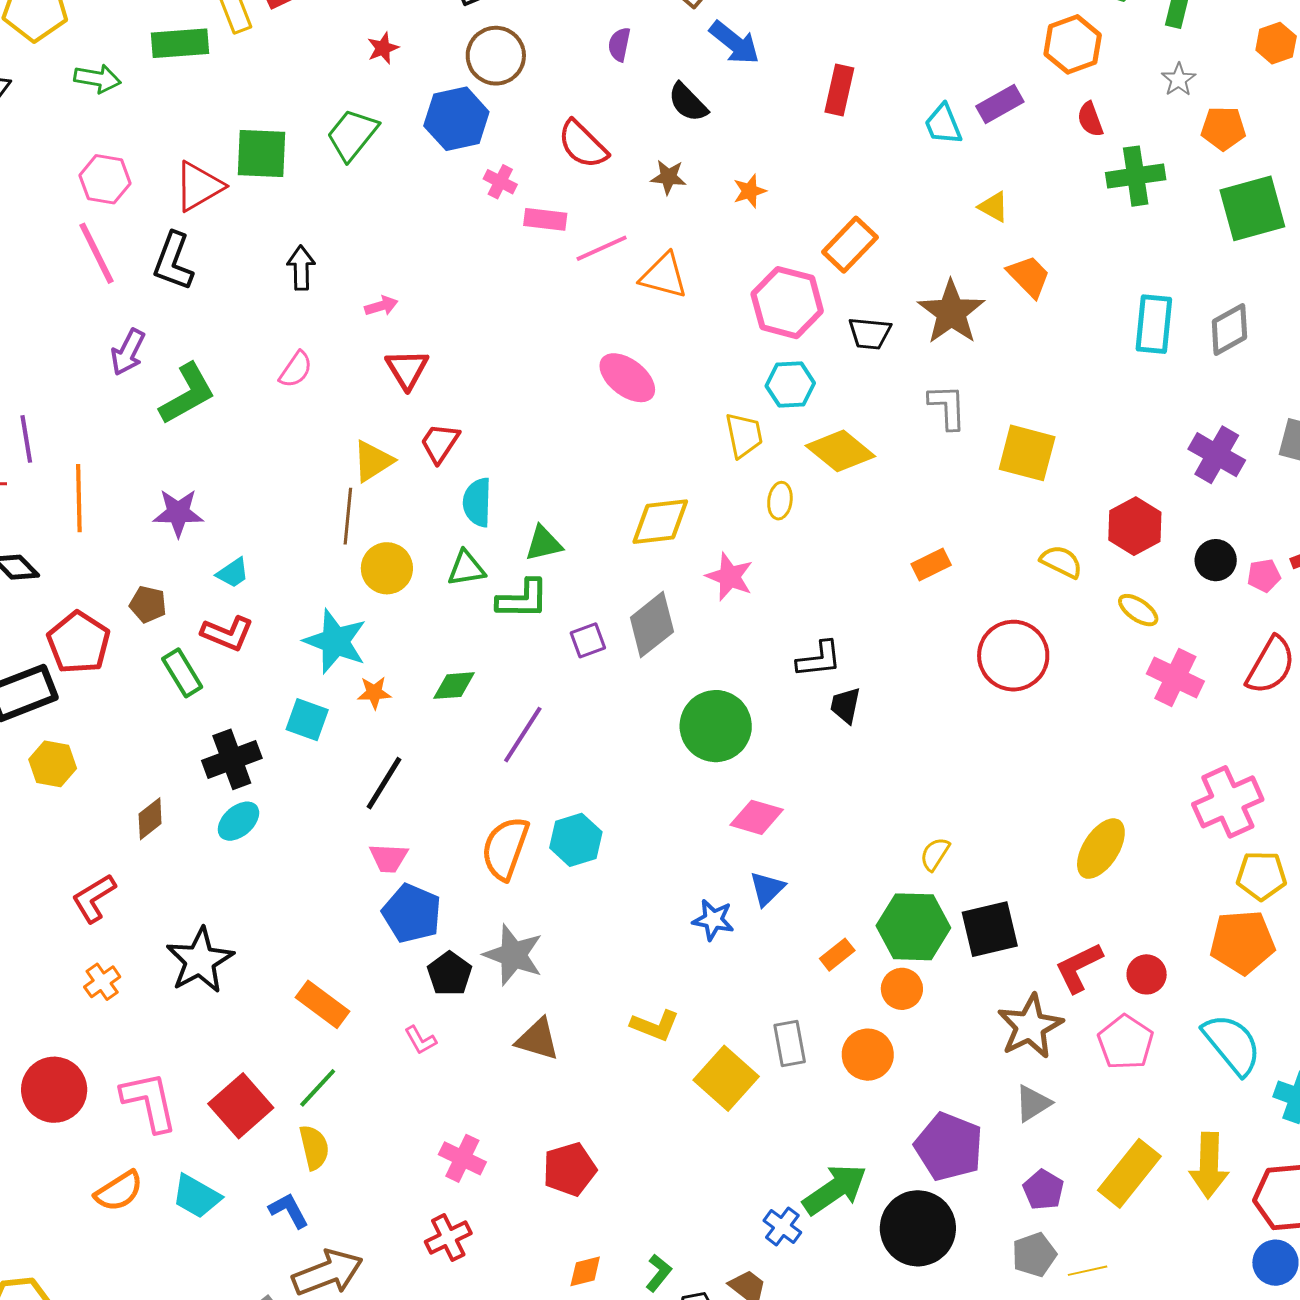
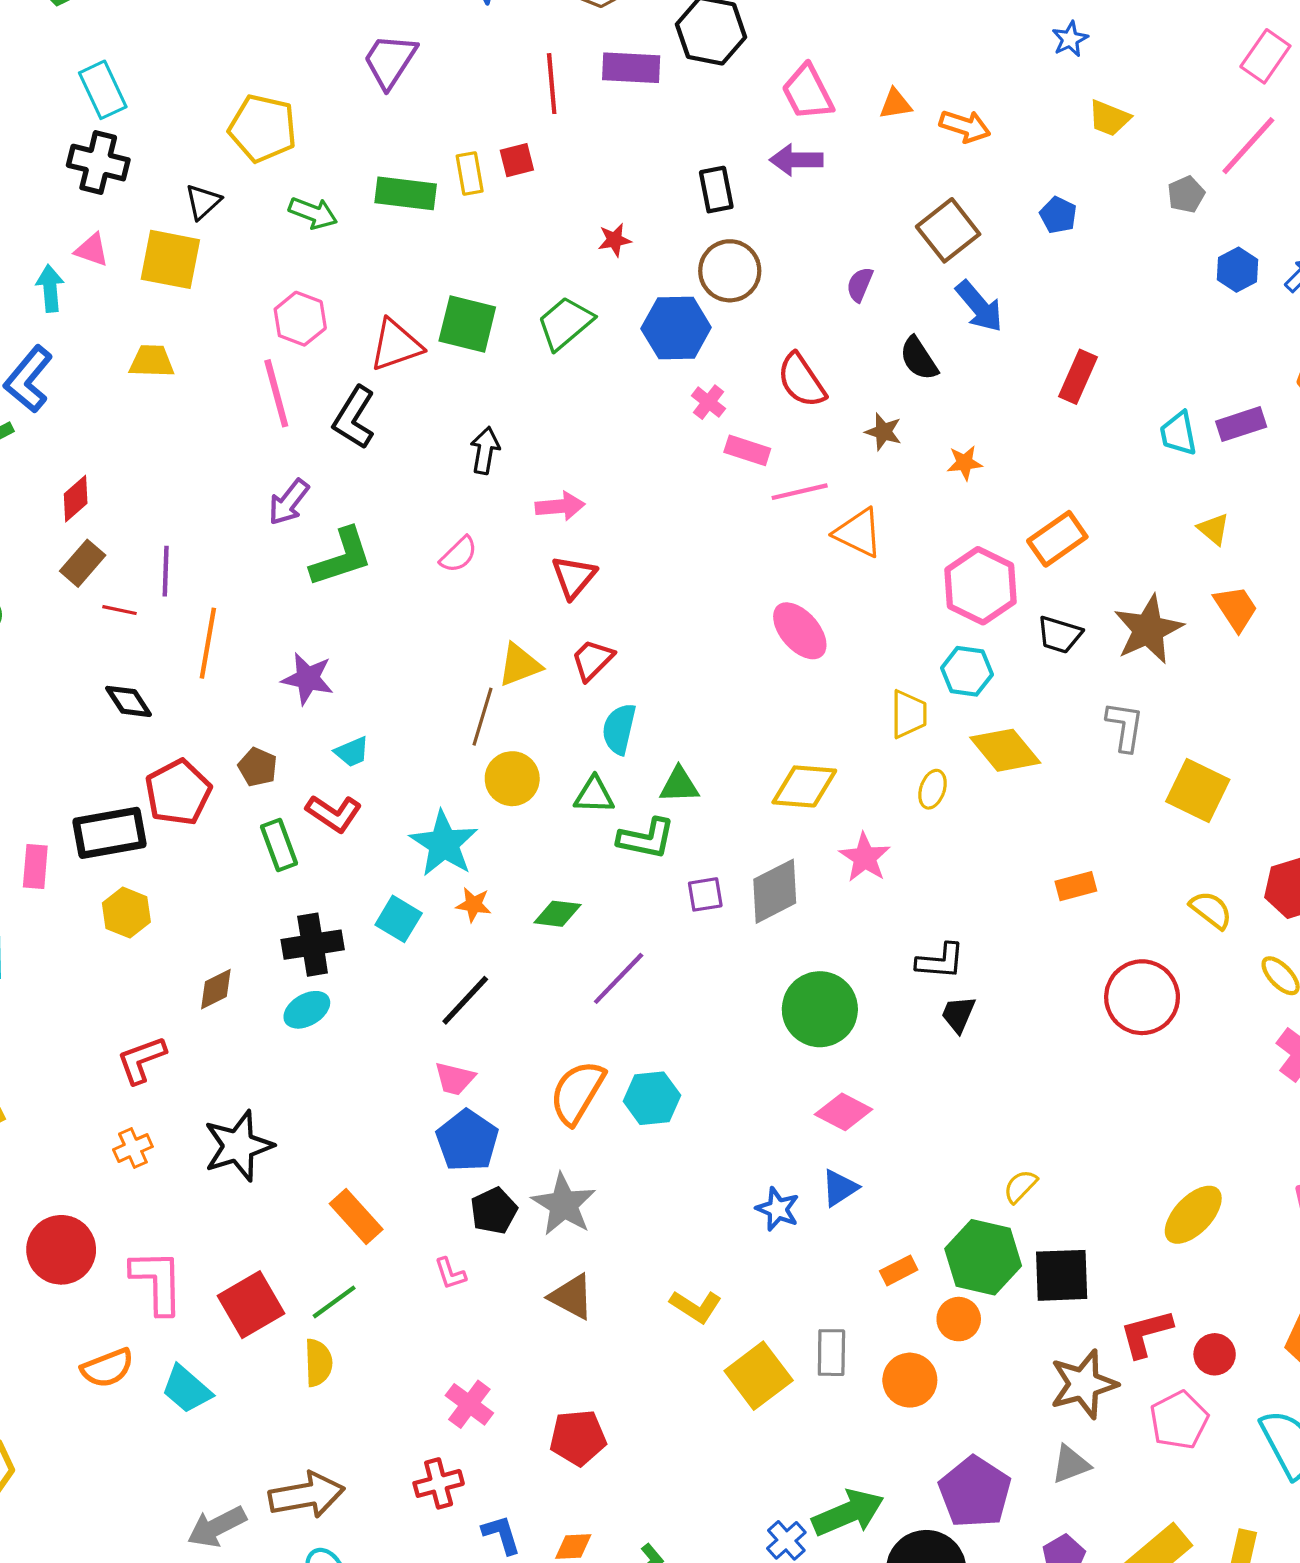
pink arrow: (381, 306) -> (560, 506), size x1.4
blue L-shape: (289, 1210) -> (501, 1535), moved

